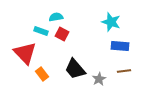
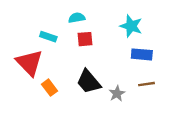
cyan semicircle: (56, 17) -> (77, 18), moved
red square: (62, 34) -> (85, 39), moved, turned -32

